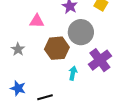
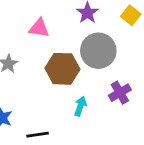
purple cross: (100, 60) -> (120, 93), size x0.7

